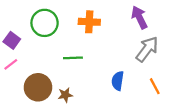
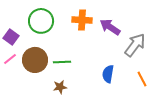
purple arrow: (139, 17) -> (110, 27), moved, turned -30
green line: (73, 58) -> (62, 62), moved
brown circle: (38, 87) -> (35, 60), moved

